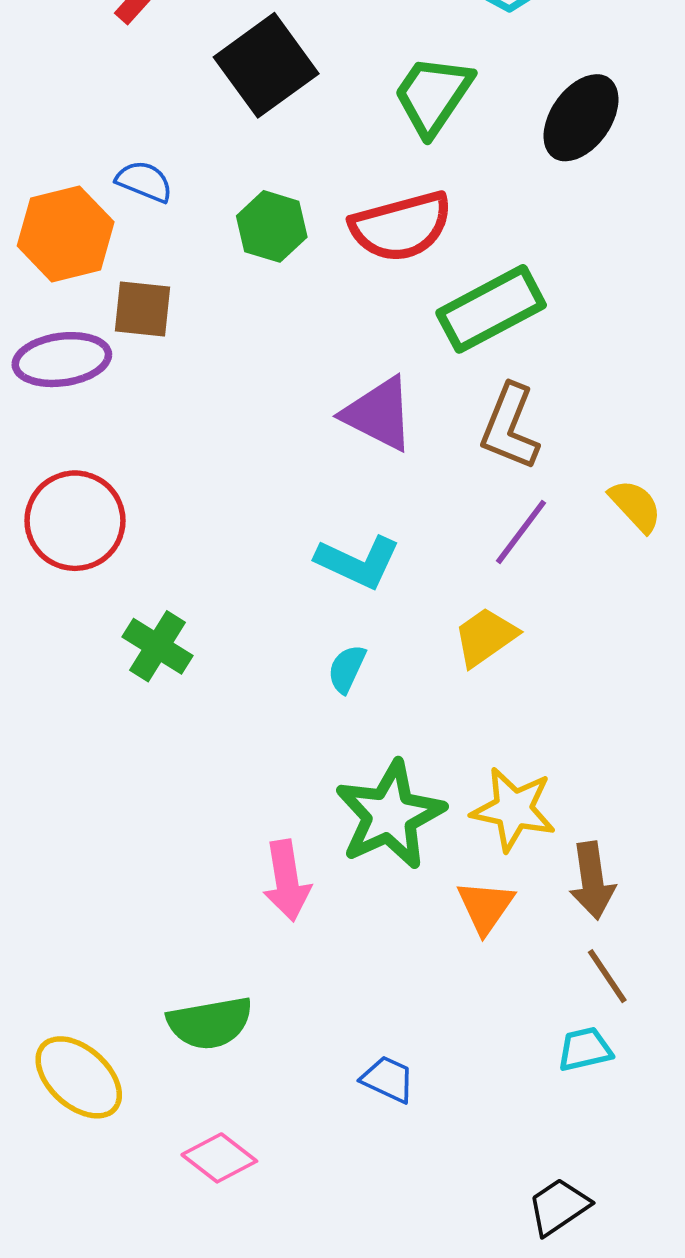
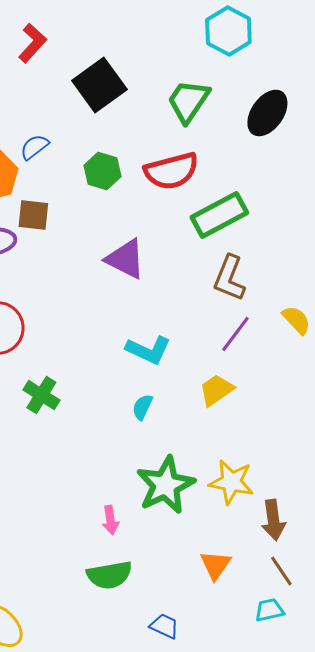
blue semicircle: (144, 181) -> (34, 147), turned -60
purple triangle: (379, 414) -> (125, 259), moved
pink arrow: (287, 881) -> (110, 520), size x0.7
orange triangle: (485, 907) -> (215, 565), moved
green semicircle: (210, 1023) -> (109, 575), moved

